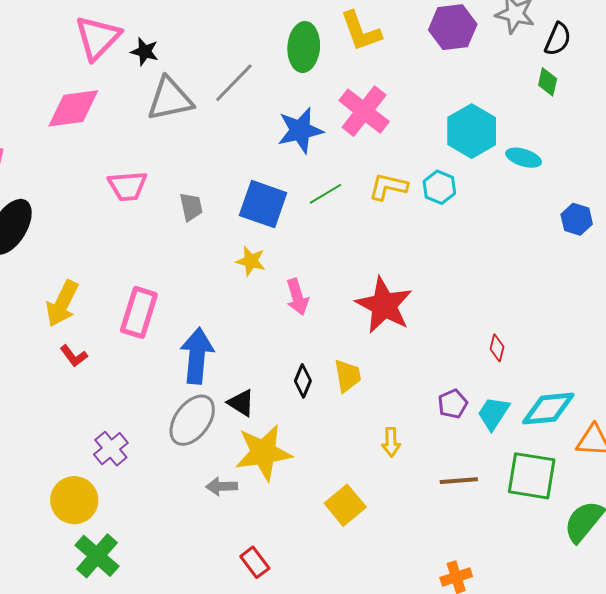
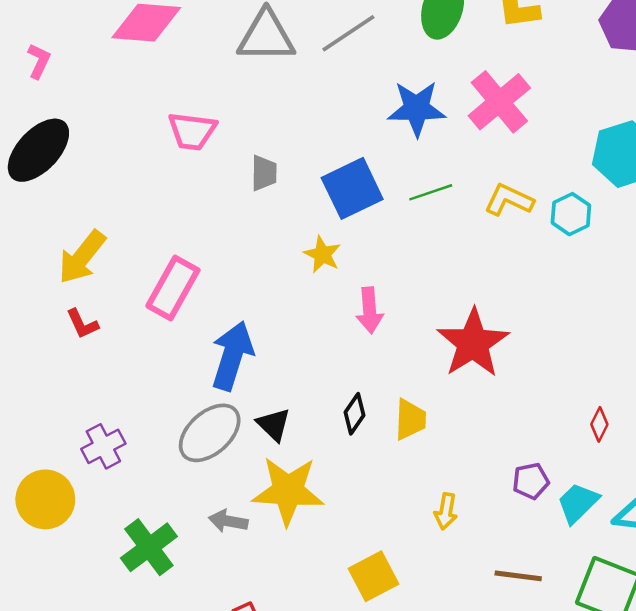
blue square: (263, 204) -> (352, 188), turned 33
green cross: (97, 556) -> (149, 547), moved

